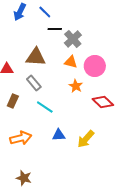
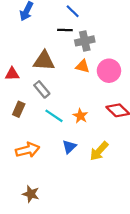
blue line: (45, 12) -> (73, 11), moved
gray cross: (73, 39) -> (85, 41), turned 30
orange star: (76, 86) -> (80, 116), moved
blue triangle: (59, 135) -> (69, 147), turned -40

